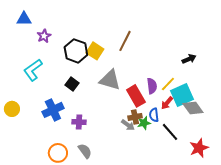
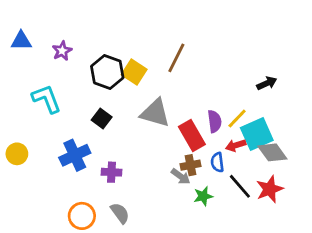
blue triangle: (24, 19) -> (21, 41), moved
cyan L-shape: (33, 70) -> (47, 99), turned 105
red arrow: (167, 103) -> (236, 145), turned 32
green star: (144, 123) -> (203, 196), moved
red star: (199, 148) -> (270, 189), moved

